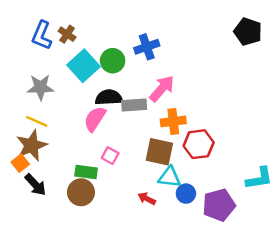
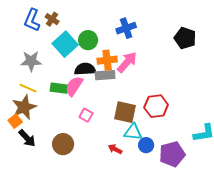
black pentagon: (248, 32) -> (185, 38), moved
blue cross: (147, 47) -> (126, 28), moved
orange cross: (173, 121) -> (107, 60), moved
green rectangle: (86, 172) -> (59, 88), moved

